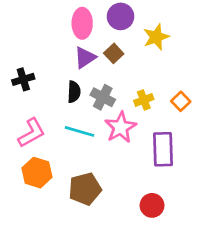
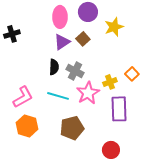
black cross: (23, 79) -> (12, 34), moved
yellow cross: (144, 100) -> (110, 82), moved
brown pentagon: (85, 189) -> (72, 128), moved

